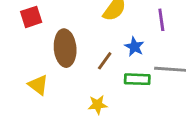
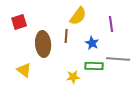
brown line: (105, 61) -> (66, 36), moved, turned -32
yellow star: (98, 105) -> (73, 77), moved

